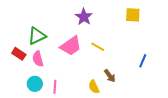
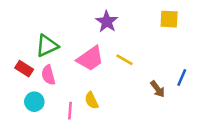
brown arrow: (110, 76) -> (158, 89), moved
cyan circle: (35, 84) -> (34, 102), moved
yellow semicircle: (94, 87) -> (92, 100), moved

